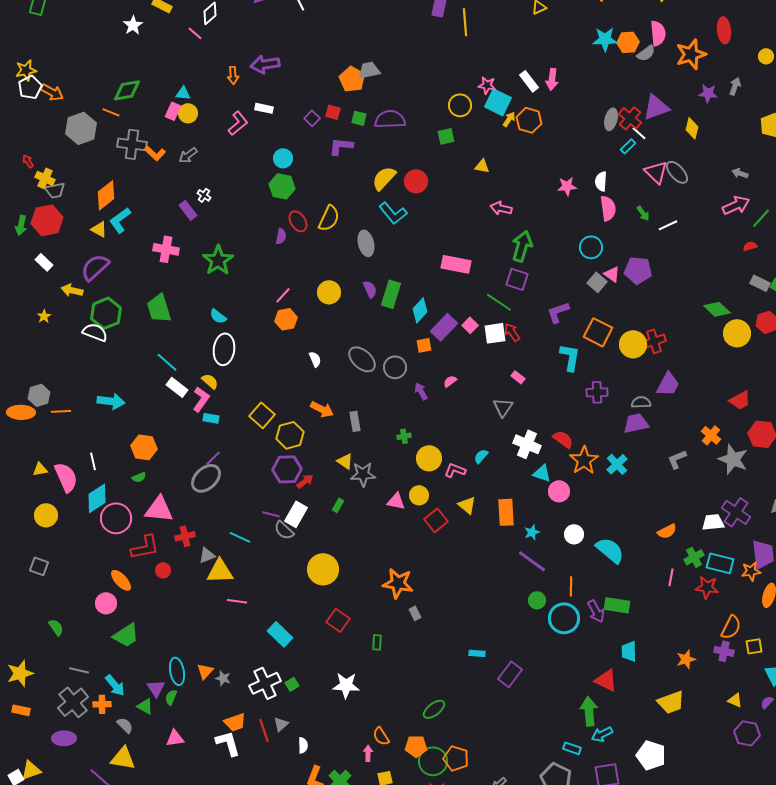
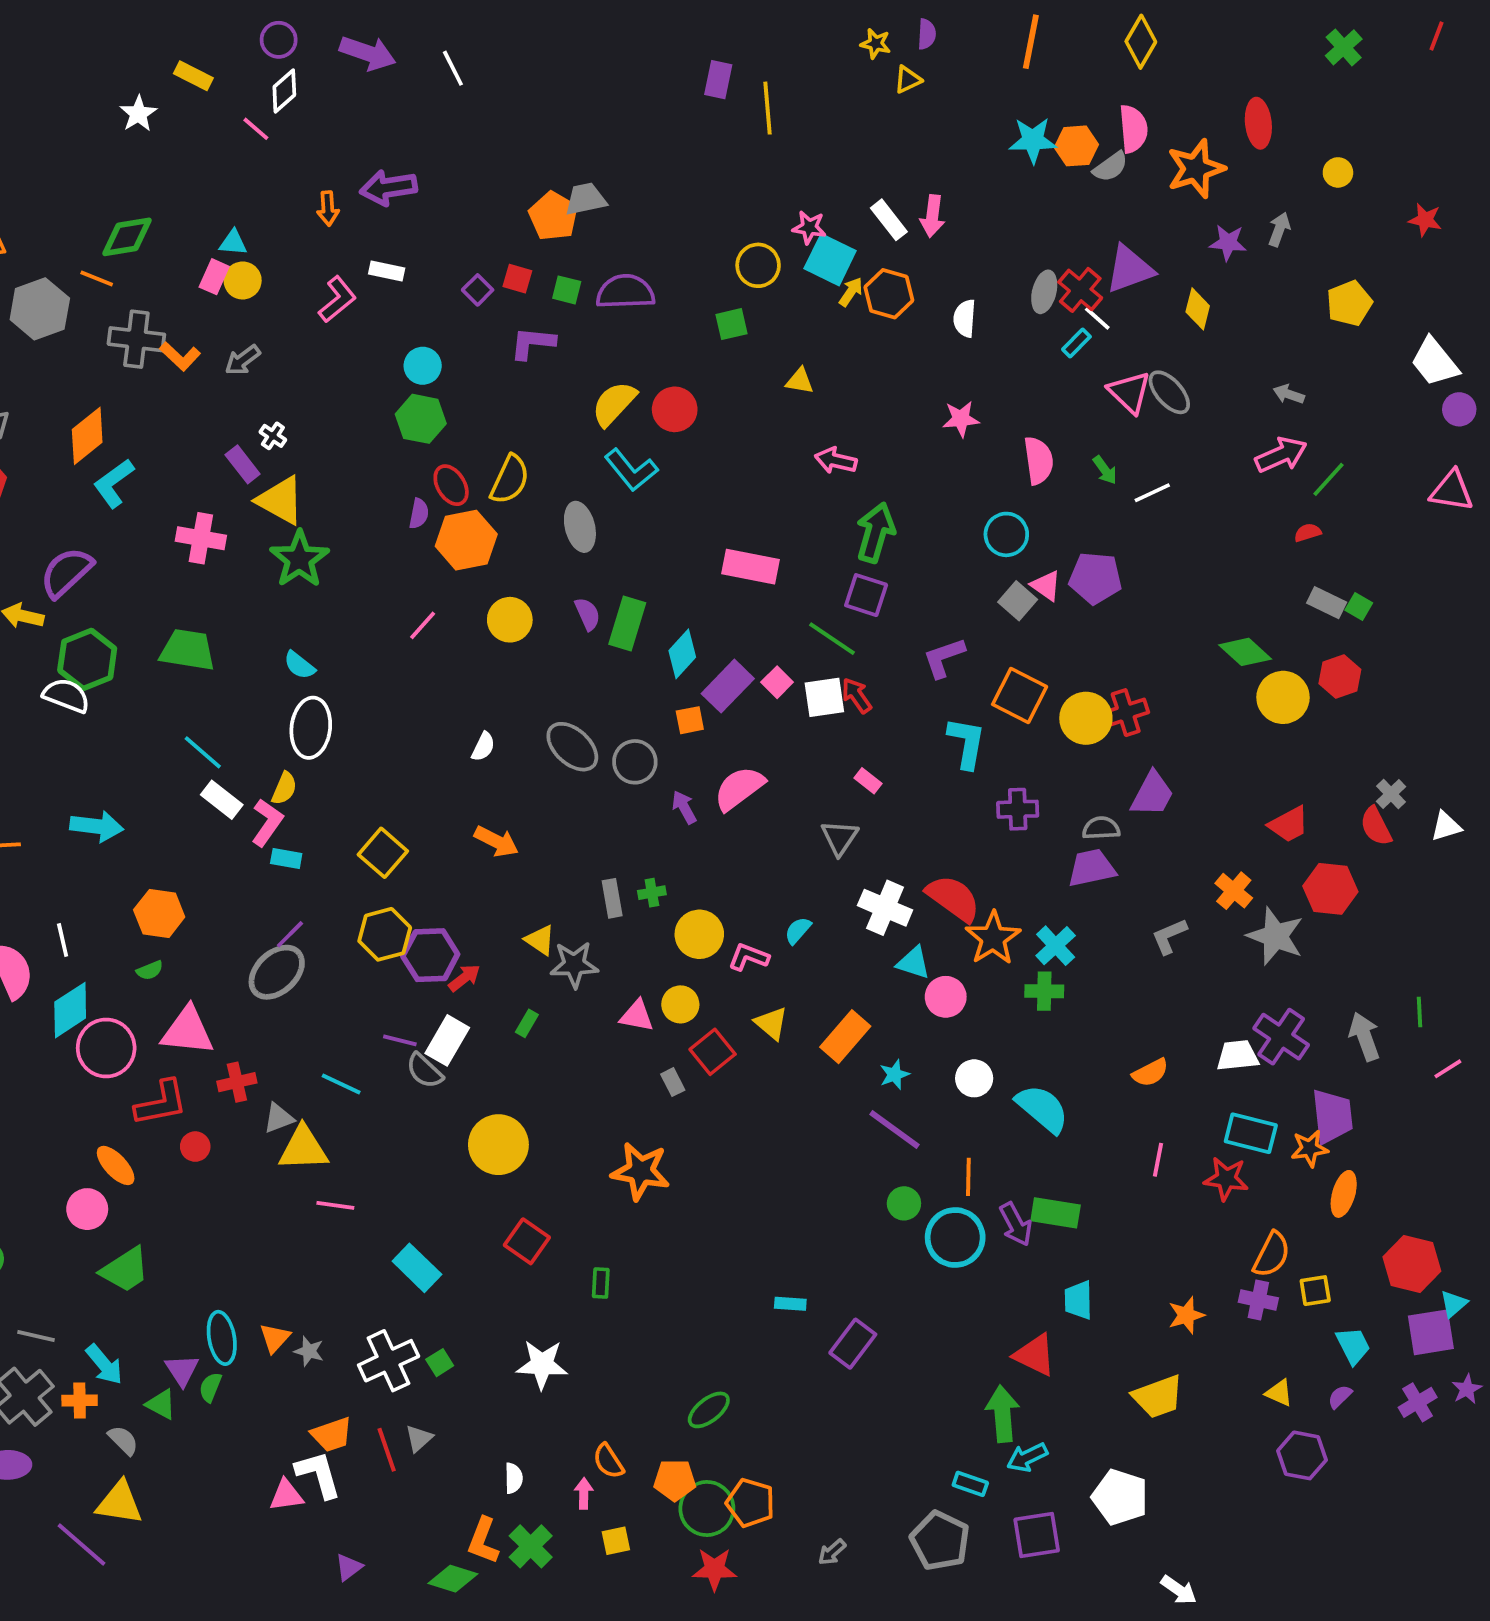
white semicircle: (601, 181) -> (965, 318), moved
yellow triangle: (99, 229) -> (280, 500), moved, size x1.6
green trapezoid: (159, 308) -> (188, 650), turned 116
orange hexagon: (286, 319) -> (466, 540), moved, size x1.4
white semicircle: (315, 359) -> (483, 747), turned 49
yellow semicircle: (210, 381) -> (284, 788), turned 72
pink semicircle: (450, 381) -> (739, 788), size x2.0
gray rectangle: (355, 421) -> (612, 898), moved
yellow hexagon: (290, 435) -> (385, 934), moved
red semicircle: (563, 439) -> (953, 898), size x1.4
orange rectangle: (506, 512) -> (845, 1037), turned 44
green cross: (694, 557) -> (1044, 991), moved, turned 30
gray rectangle: (415, 613) -> (673, 1082), moved
pink triangle: (175, 738) -> (286, 1495), moved
white semicircle: (303, 745) -> (514, 1478), moved

